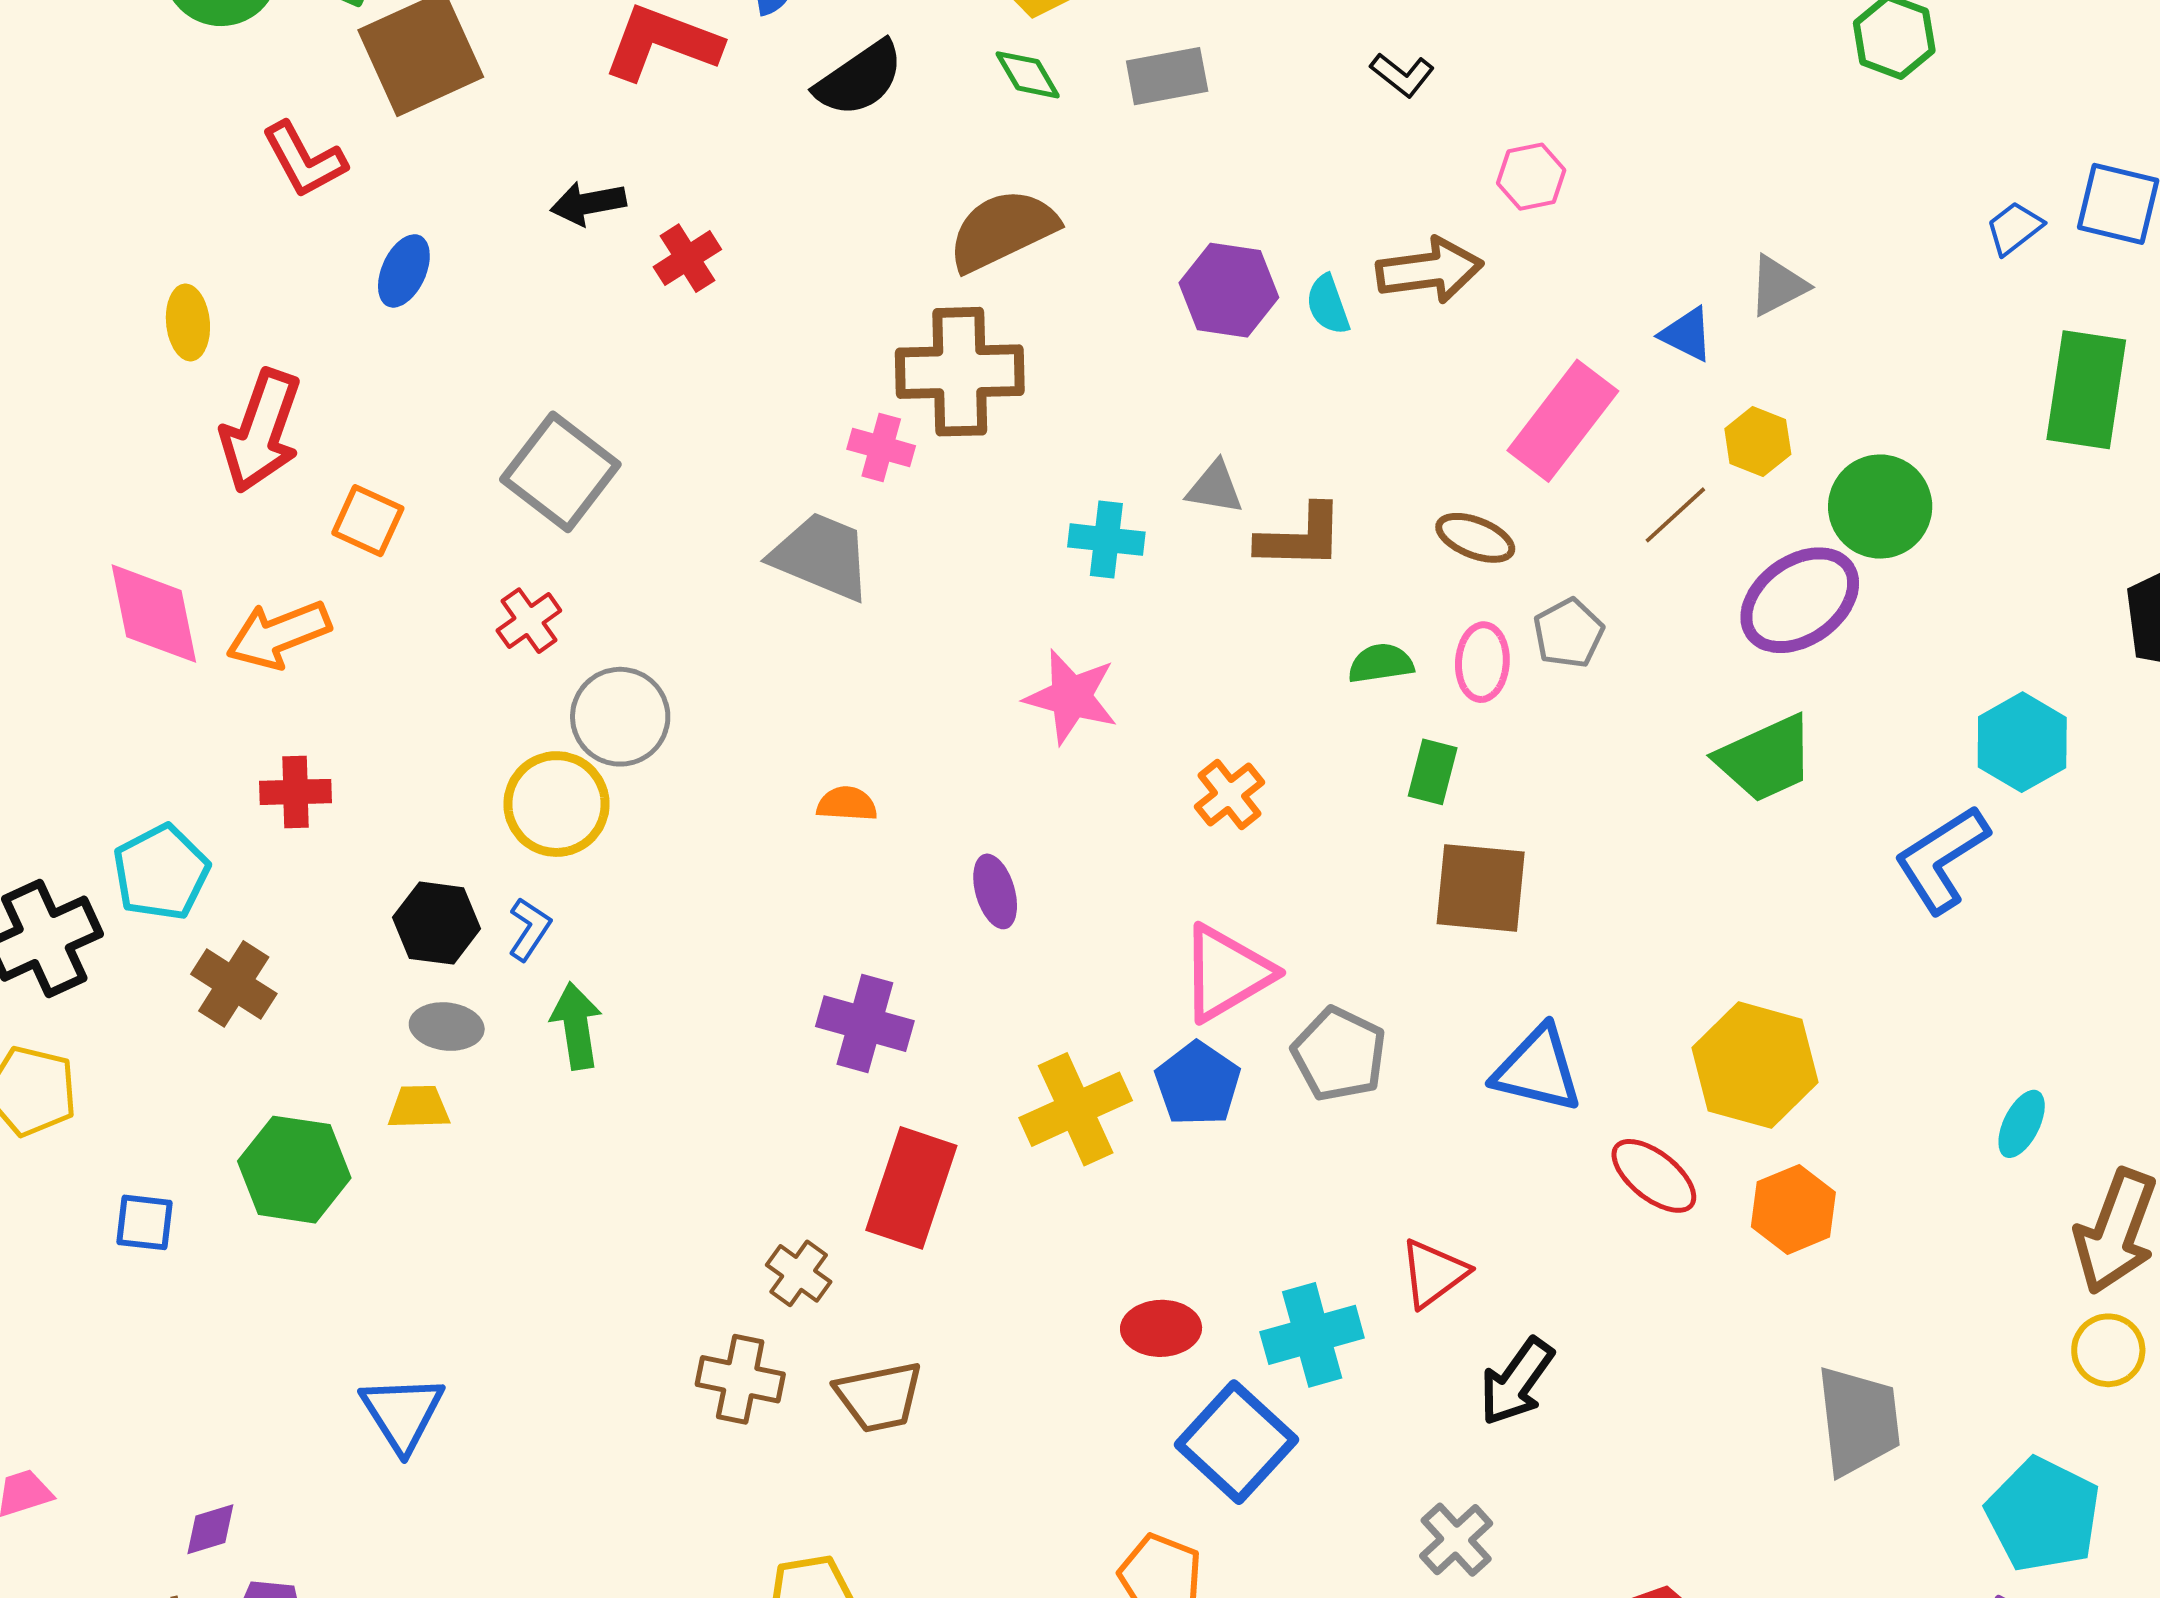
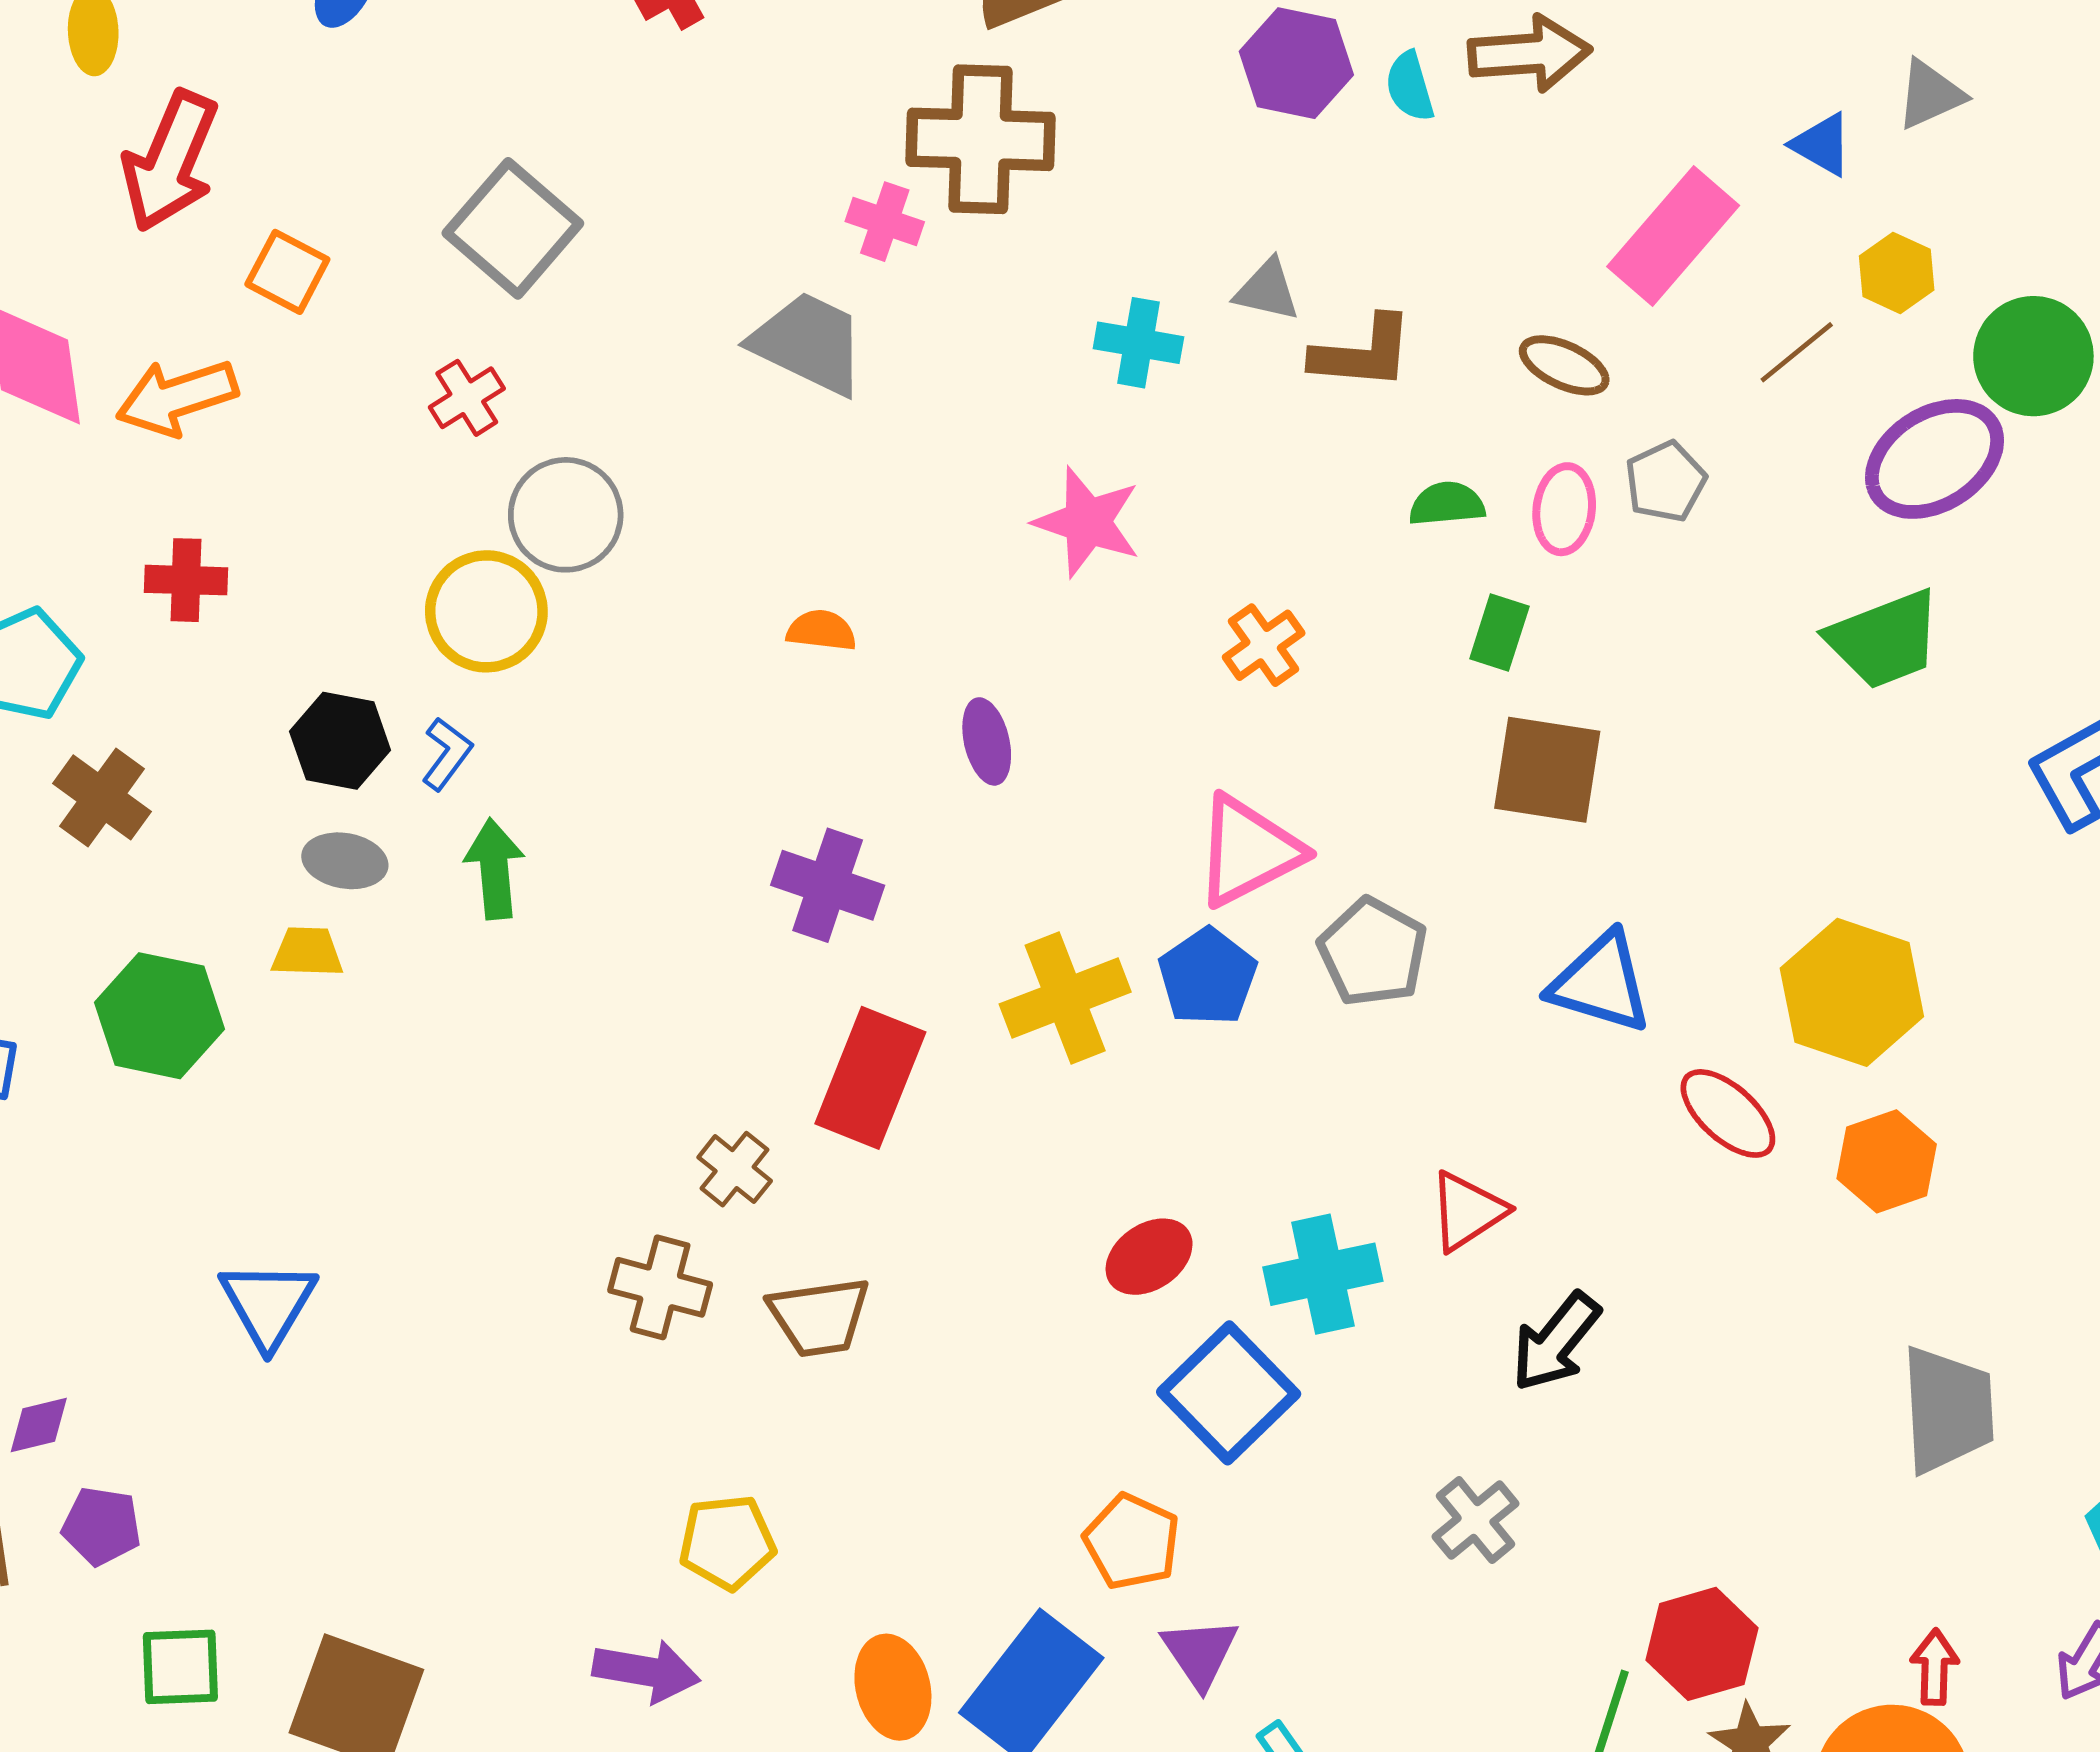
red ellipse: (1161, 1328) -> (1149, 1257), turned -36

